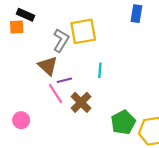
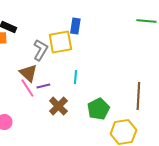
blue rectangle: (136, 14) -> (75, 26), moved
pink line: (55, 94) -> (27, 88), moved
green pentagon: (123, 122) -> (98, 109), moved

